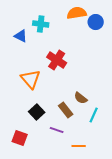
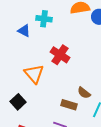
brown rectangle: (66, 110) -> (69, 105), turned -35
black square: (37, 112) -> (18, 102), moved

